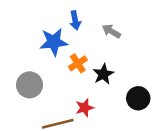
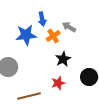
orange cross: (78, 63) -> (53, 36), moved
red star: (85, 108) -> (58, 83), moved

